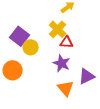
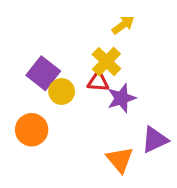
red triangle: (67, 42) -> (98, 82), moved
purple star: (62, 63) -> (121, 98), moved, turned 30

